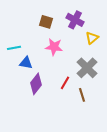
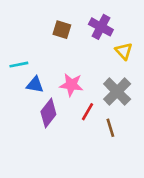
yellow triangle: (92, 38) -> (124, 51), turned -32
pink star: (54, 47) -> (71, 85), moved

